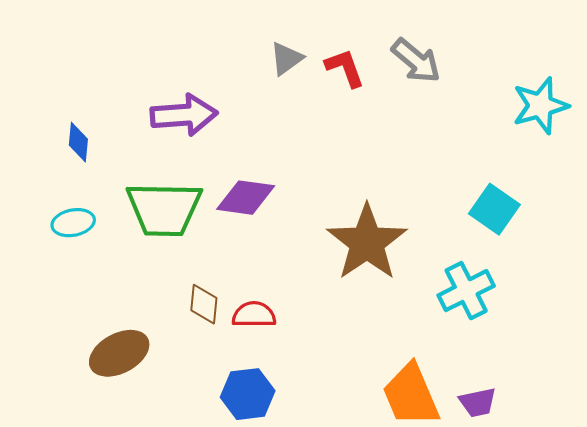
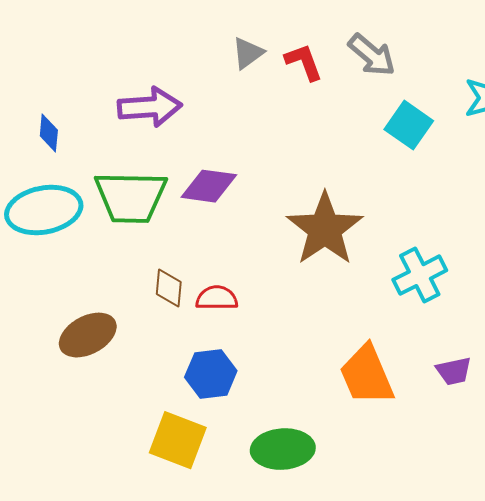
cyan square: (494, 209) -> (409, 125), moved
cyan ellipse: (73, 223) -> (44, 210), size x1.8
purple trapezoid: (478, 402) -> (454, 371), moved

